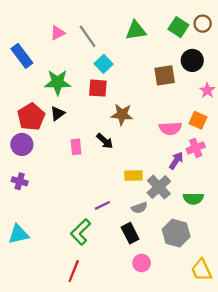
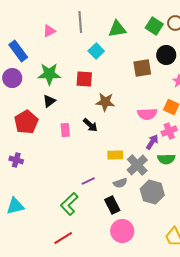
gray line: (87, 36) -> (80, 22), moved, turned 30
cyan square: (104, 64) -> (96, 51), moved
red pentagon: (31, 117) -> (26, 122), moved
purple circle: (22, 144) -> (12, 78), moved
green semicircle: (193, 199) -> (166, 159), moved
gray hexagon: (176, 233) -> (152, 192), moved
pink circle: (142, 263) -> (122, 231), size x1.5
red line: (74, 271) -> (63, 238), turned 36

